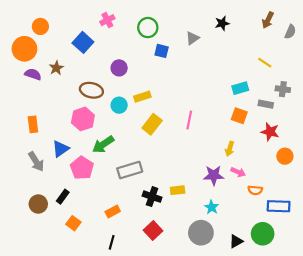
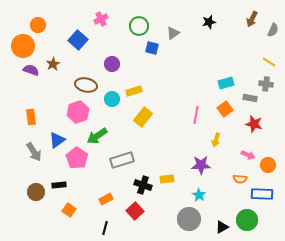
gray triangle: (192, 38) -> (173, 33), moved
yellow line: (265, 63) -> (269, 62), moved
orange square: (239, 116) -> (225, 109), turned 35
pink line: (189, 120) -> (196, 115), moved
orange circle: (285, 156) -> (268, 165), moved
pink arrow: (238, 172) -> (248, 155), moved
black rectangle: (63, 197) -> (59, 185), turned 48
red square: (153, 231) -> (135, 211), moved

